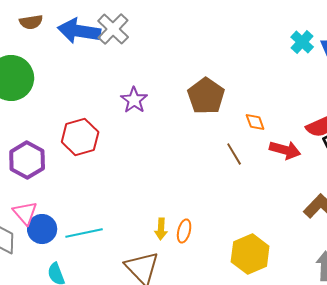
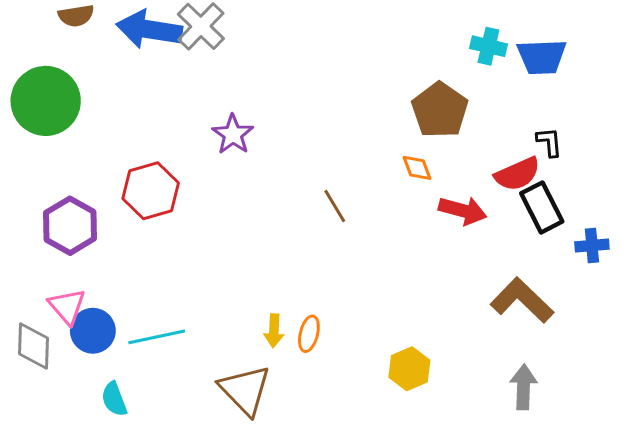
cyan cross: (302, 42) -> (488, 46), turned -30
brown pentagon: (206, 96) -> (440, 110), moved
brown line: (234, 154) -> (335, 206), moved
yellow hexagon: (250, 254) -> (409, 369), size x0.7

